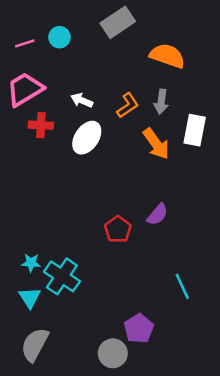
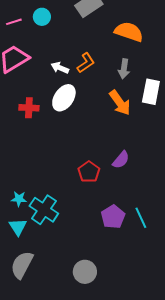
orange L-shape: (128, 105) -> (86, 63), moved
red cross: (41, 125) -> (29, 108), moved
purple pentagon: (139, 329) -> (113, 217), moved

